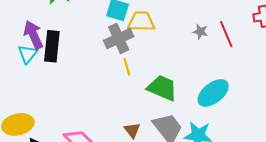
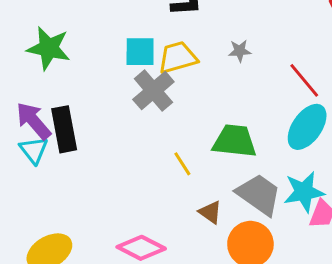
gray star: (200, 32) -> (240, 51), moved
red line: (226, 34) -> (304, 80), moved
yellow line: (127, 67) -> (182, 164), moved

